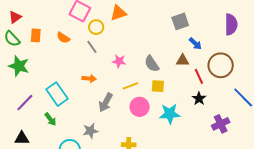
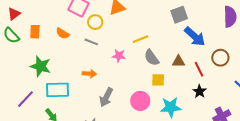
blue arrow: (195, 44) -> (195, 37), size x1.6
gray line: (92, 47) -> (91, 42), turned -32
brown triangle: (183, 60) -> (178, 61), moved
brown circle: (221, 65) -> (220, 58), size x0.7
green star: (19, 66) -> (41, 66), moved
yellow line: (131, 86) -> (140, 39), moved
cyan rectangle: (57, 94) -> (57, 90), turned -55

